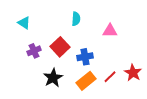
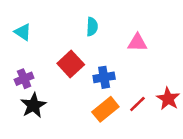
purple cross: (34, 51) -> (24, 79), moved
black star: (53, 78) -> (33, 105), moved

